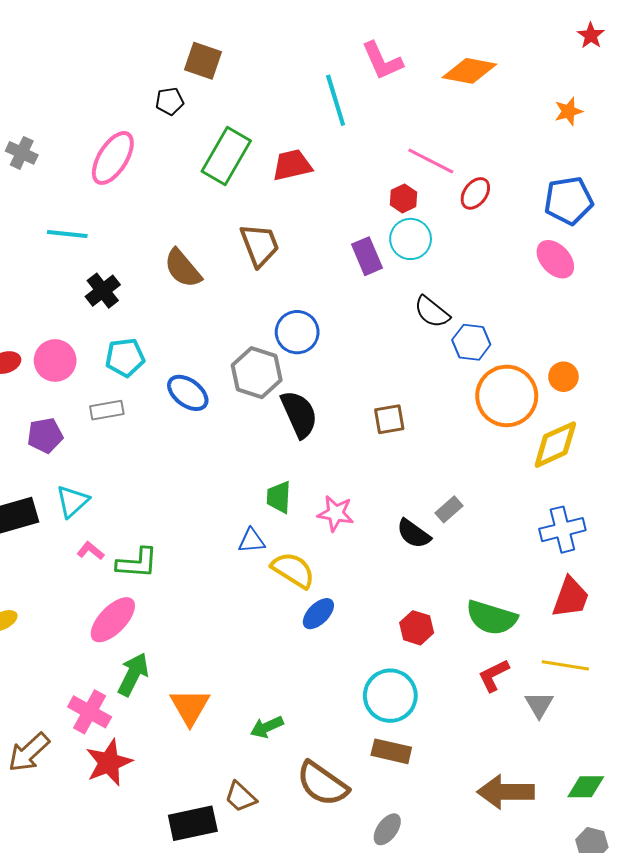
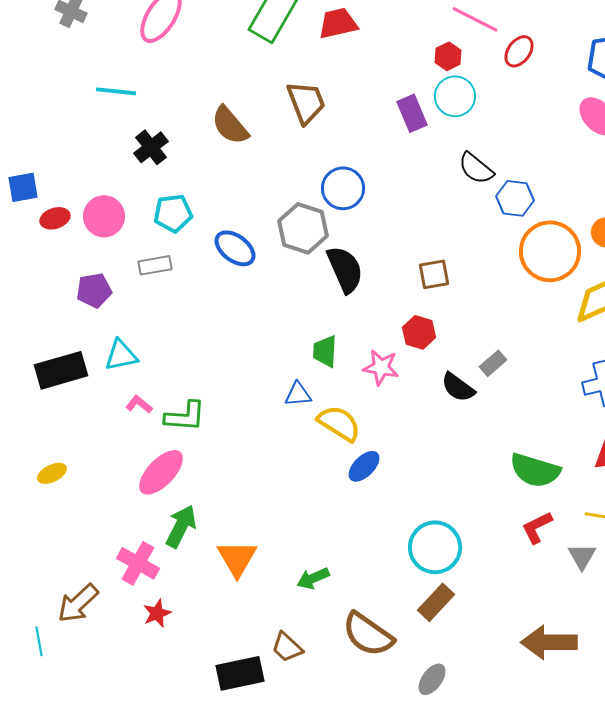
cyan triangle: (72, 501) -> (121, 355), turned 30
red hexagon: (417, 628) -> (419, 332), moved
brown rectangle: (391, 751) -> (436, 602), turned -60
red star: (109, 762) -> (157, 613), size x0.6

